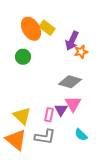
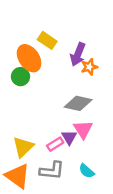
orange ellipse: (31, 29) -> (29, 58), moved
pink rectangle: (49, 115) -> (55, 144), turned 48
yellow triangle: (22, 116) -> (23, 147), turned 36
cyan semicircle: (81, 135) -> (87, 171), moved

